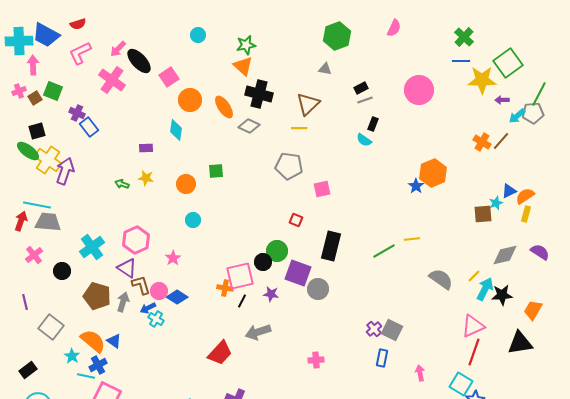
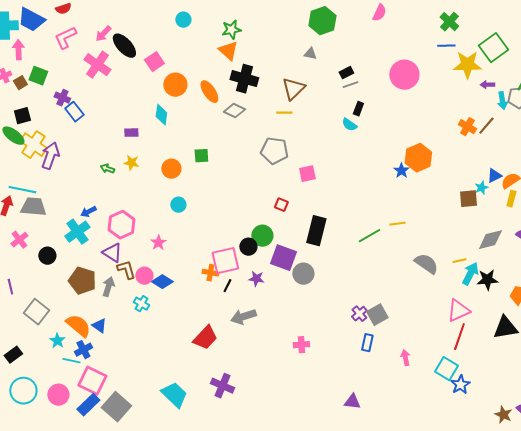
cyan arrow: (517, 116) -> (502, 101), turned -60
yellow line: (474, 276) -> (459, 261), turned 32
blue arrow: (148, 308) -> (88, 212), moved
gray square: (392, 330) -> (377, 315), turned 35

